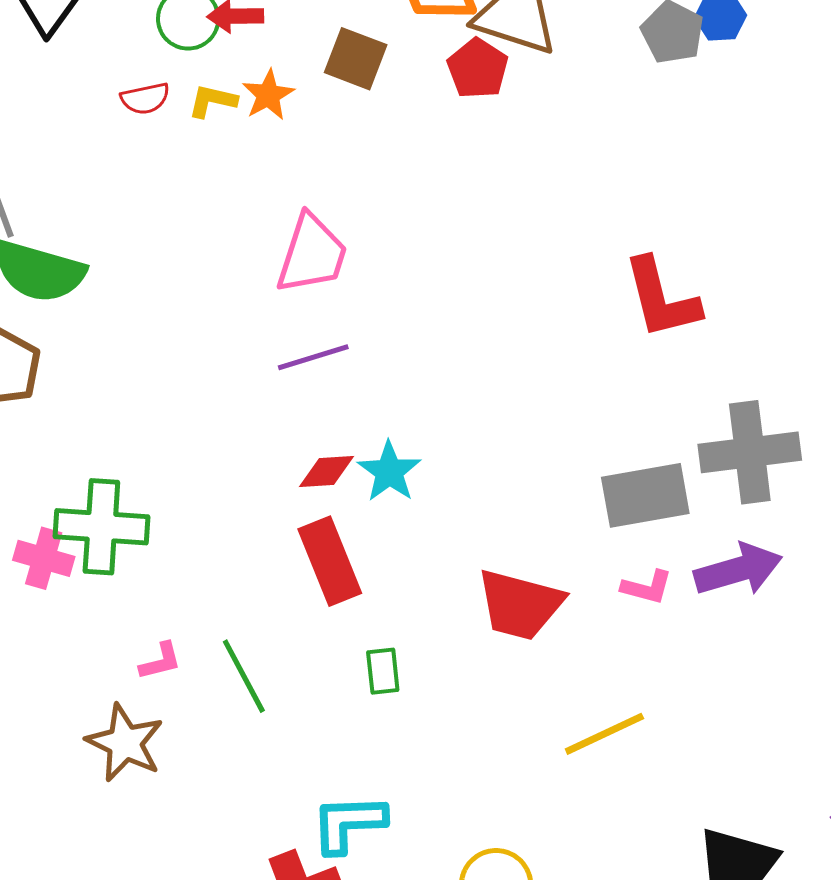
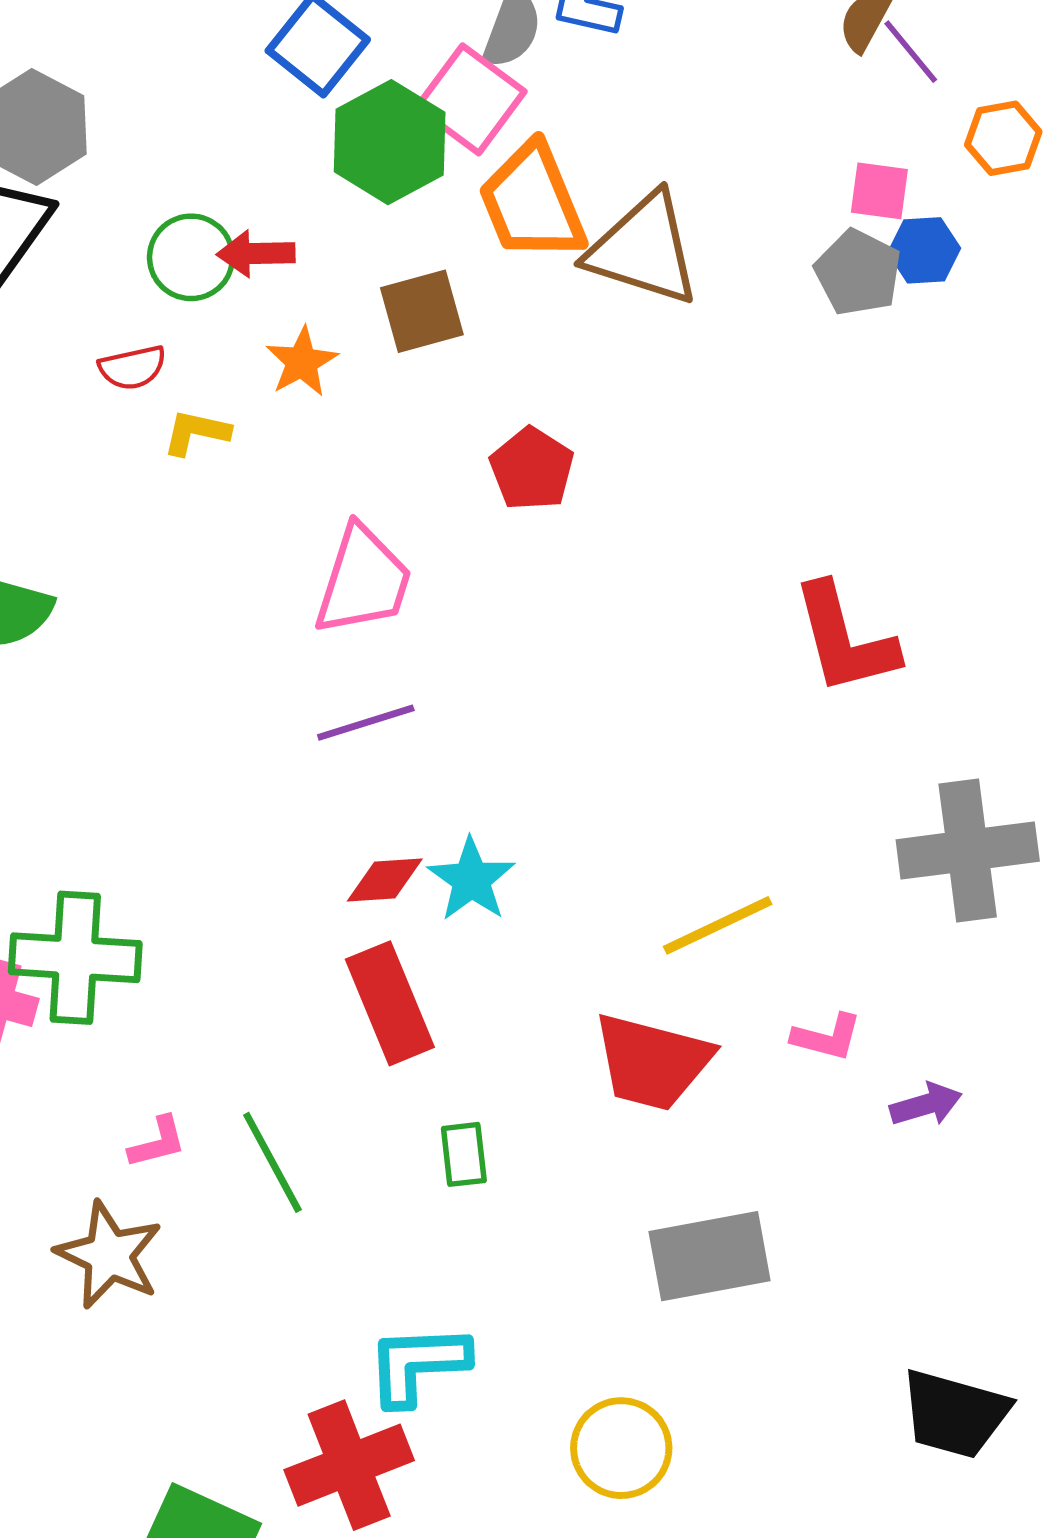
brown square: (356, 59) -> (422, 311), turned -36
red pentagon: (478, 69) -> (532, 469), moved
yellow L-shape: (212, 101) -> (196, 432), moved
gray rectangle: (645, 495) -> (710, 1256), moved
purple arrow: (738, 570) -> (926, 1104), moved, size x0.6
yellow line: (604, 734) -> (718, 925), moved

